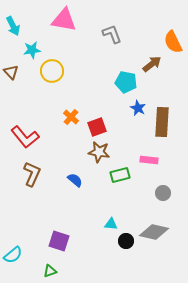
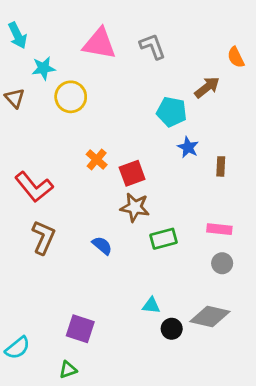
pink triangle: (64, 20) -> (99, 44), moved
orange semicircle: (173, 42) -> (236, 57), size x0.7
brown rectangle: (162, 122) -> (221, 166), size x0.5
pink rectangle: (149, 160) -> (219, 229), moved

